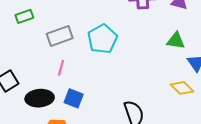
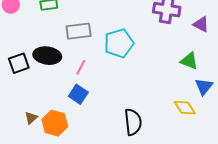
pink line: (61, 68) -> (81, 67), moved
black ellipse: (40, 98) -> (47, 56), moved

